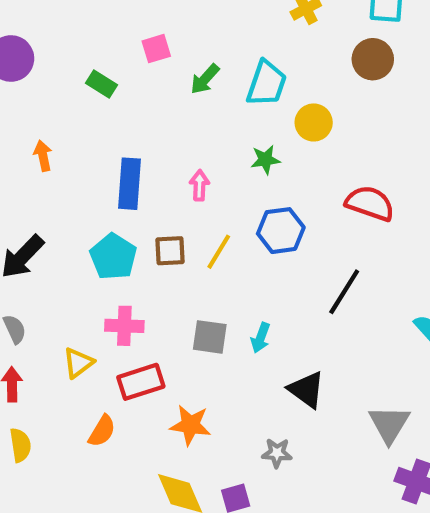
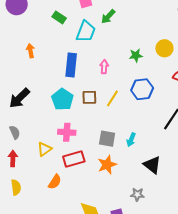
cyan trapezoid: (267, 83) -> (86, 31), moved
yellow circle: (314, 122) -> (164, 48), moved
orange star: (190, 425) -> (107, 165), moved, turned -30

